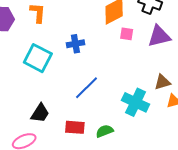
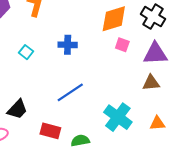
cyan square: (38, 58) -> (26, 52), size x0.5
brown triangle: (162, 82) -> (151, 83), moved

